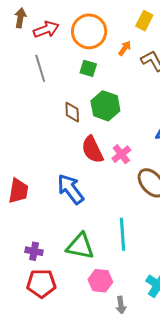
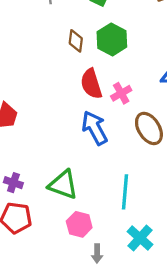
blue arrow: (70, 189) -> (95, 128), moved
cyan line: (122, 234) -> (125, 192), moved

